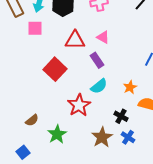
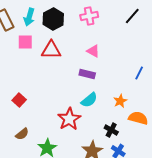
red triangle: (75, 40) -> (51, 50), moved
purple rectangle: (97, 60) -> (87, 74), turned -42
red square: (55, 69) -> (19, 100), moved, size x0.6

